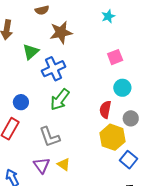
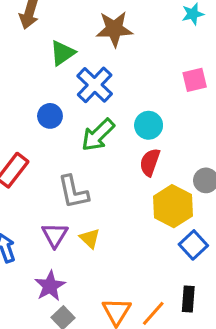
blue cross: (54, 69) -> (95, 85), turned -30
cyan circle: (122, 88) -> (149, 125), moved
blue circle: (21, 102) -> (50, 116), moved
red semicircle: (105, 110) -> (150, 162), moved

